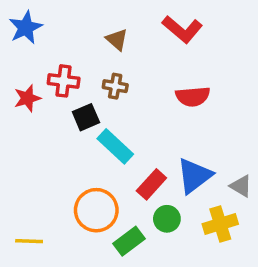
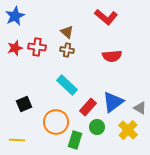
brown triangle: (117, 40) -> (67, 32), moved
red star: (27, 98) -> (15, 48), moved
black square: (86, 117) -> (24, 104), moved
yellow cross: (220, 224) -> (128, 130), turned -30
green rectangle: (129, 241) -> (75, 140), turned -36

